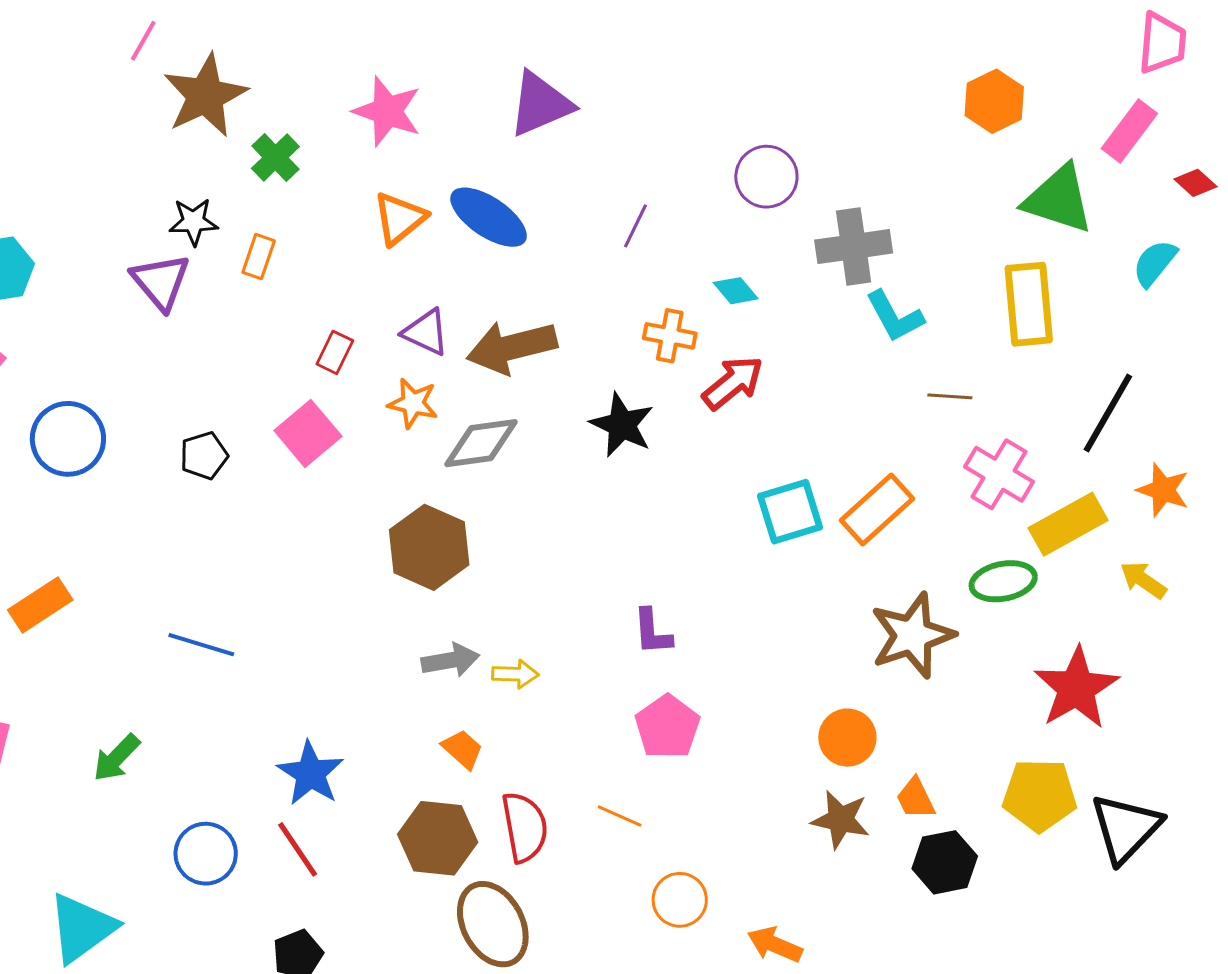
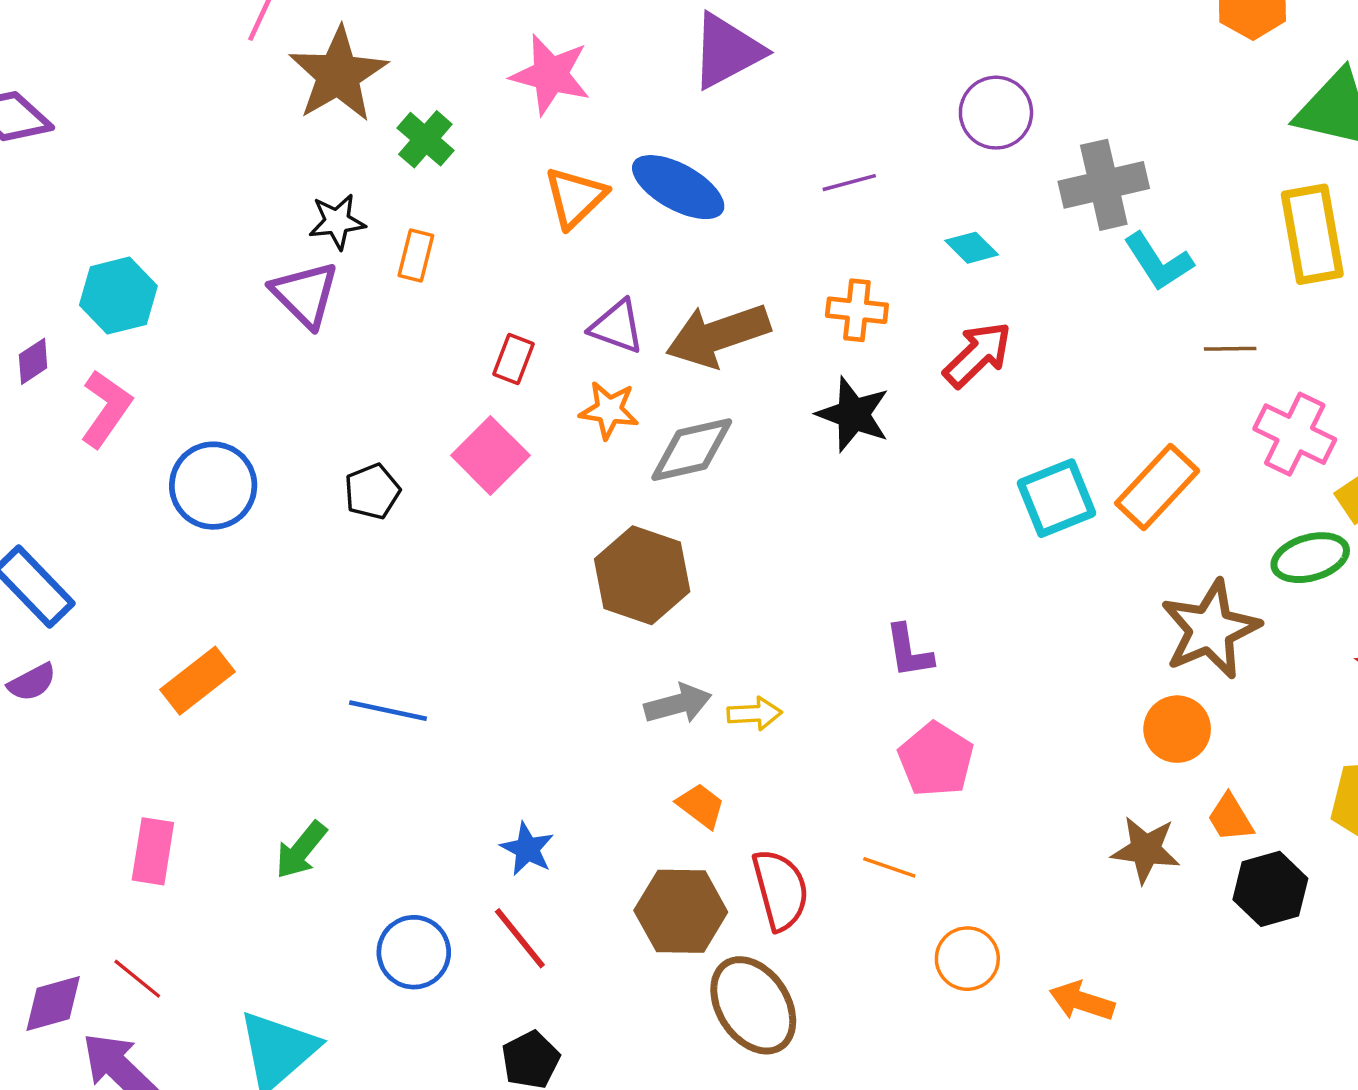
purple line: (636, 226) -> (849, 183), turned 54
orange cross: (670, 336) -> (857, 310), moved
orange circle: (847, 738) -> (1177, 729), moved
blue star: (311, 773) -> (527, 849), size x0.7

